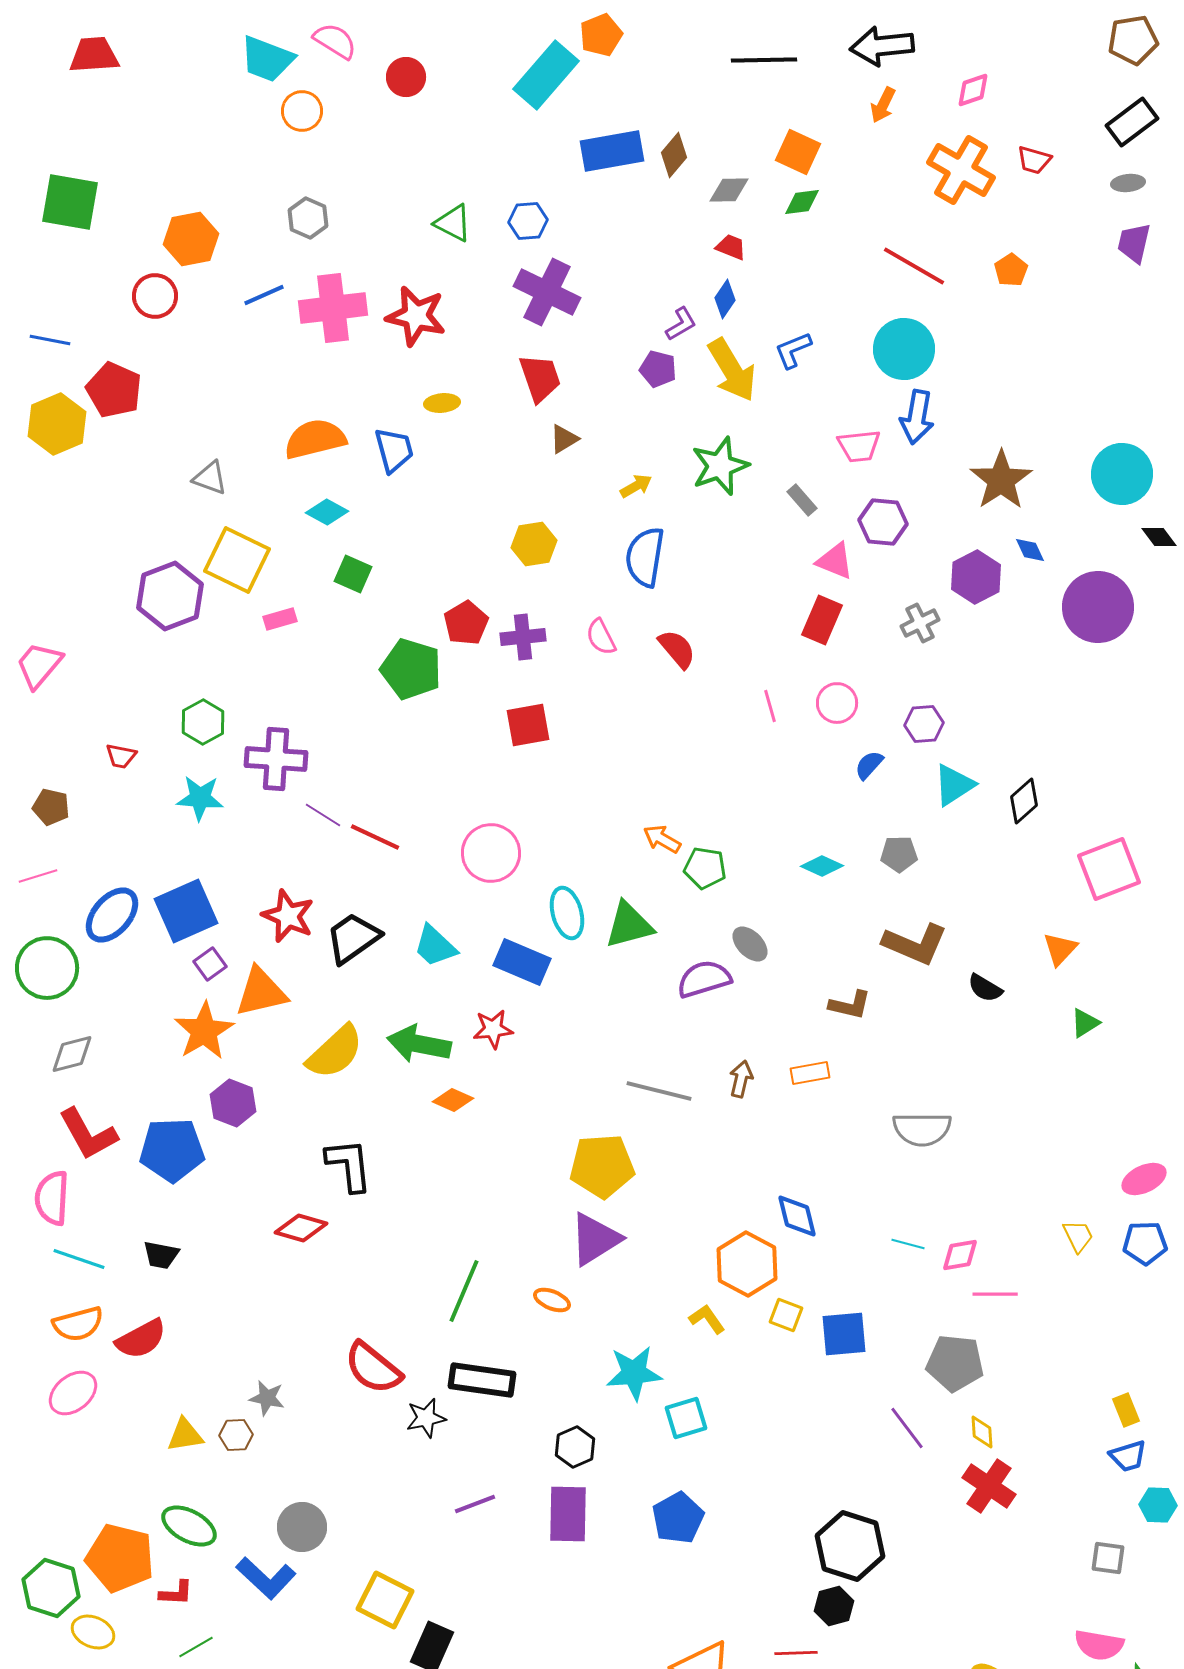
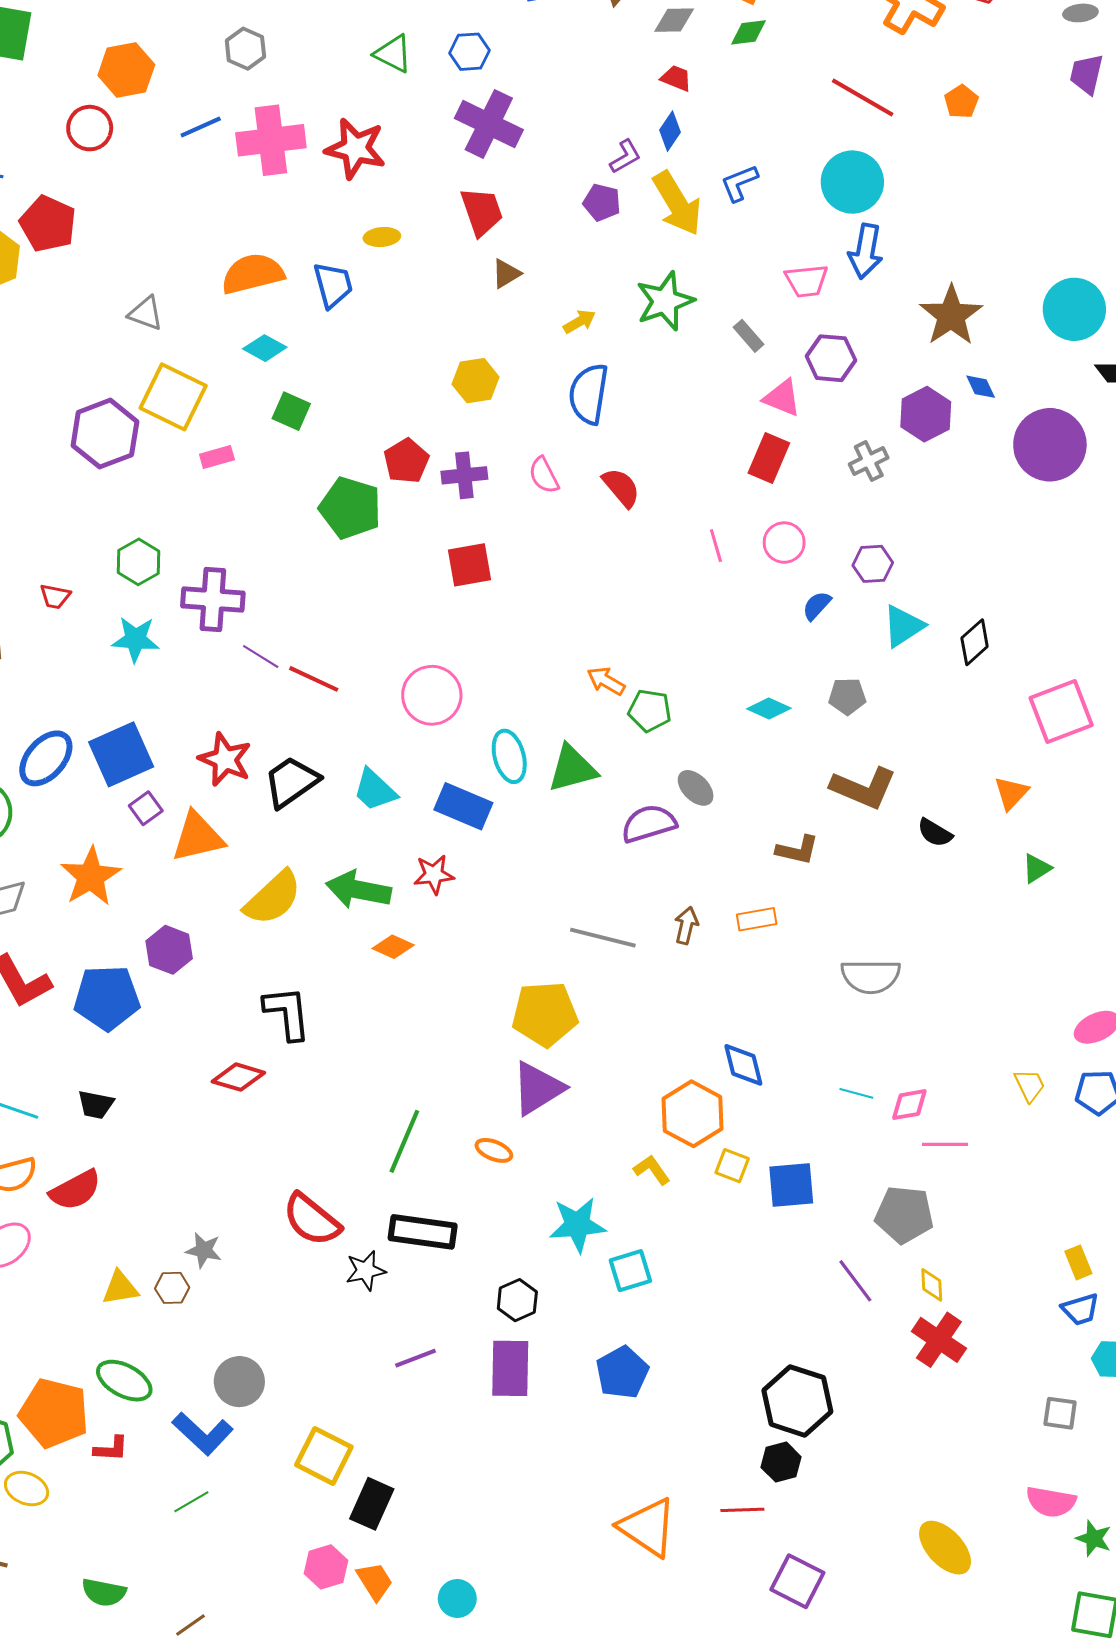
orange star: (204, 1031) -> (91, 877), moved
green line: (196, 1647) -> (191, 1502), moved

